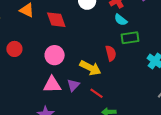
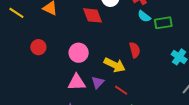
red diamond: (56, 20) -> (93, 15), moved
green rectangle: (130, 38) -> (163, 23), moved

